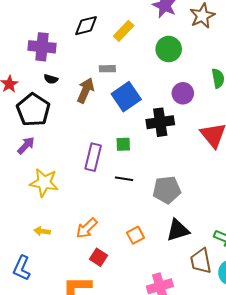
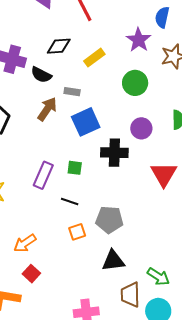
black semicircle: (51, 79) -> (41, 75), moved, size x1.5
orange square: (135, 235) -> (77, 232), moved

